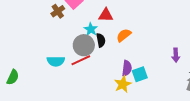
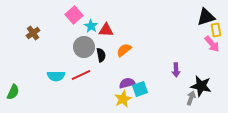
brown cross: (58, 11) -> (33, 33), moved
cyan star: (91, 29) -> (91, 26), moved
gray circle: (84, 45) -> (84, 47), moved
purple semicircle: (127, 68) -> (127, 83), turned -112

